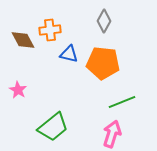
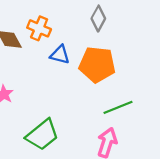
orange cross: (50, 30) -> (39, 28), turned 30

